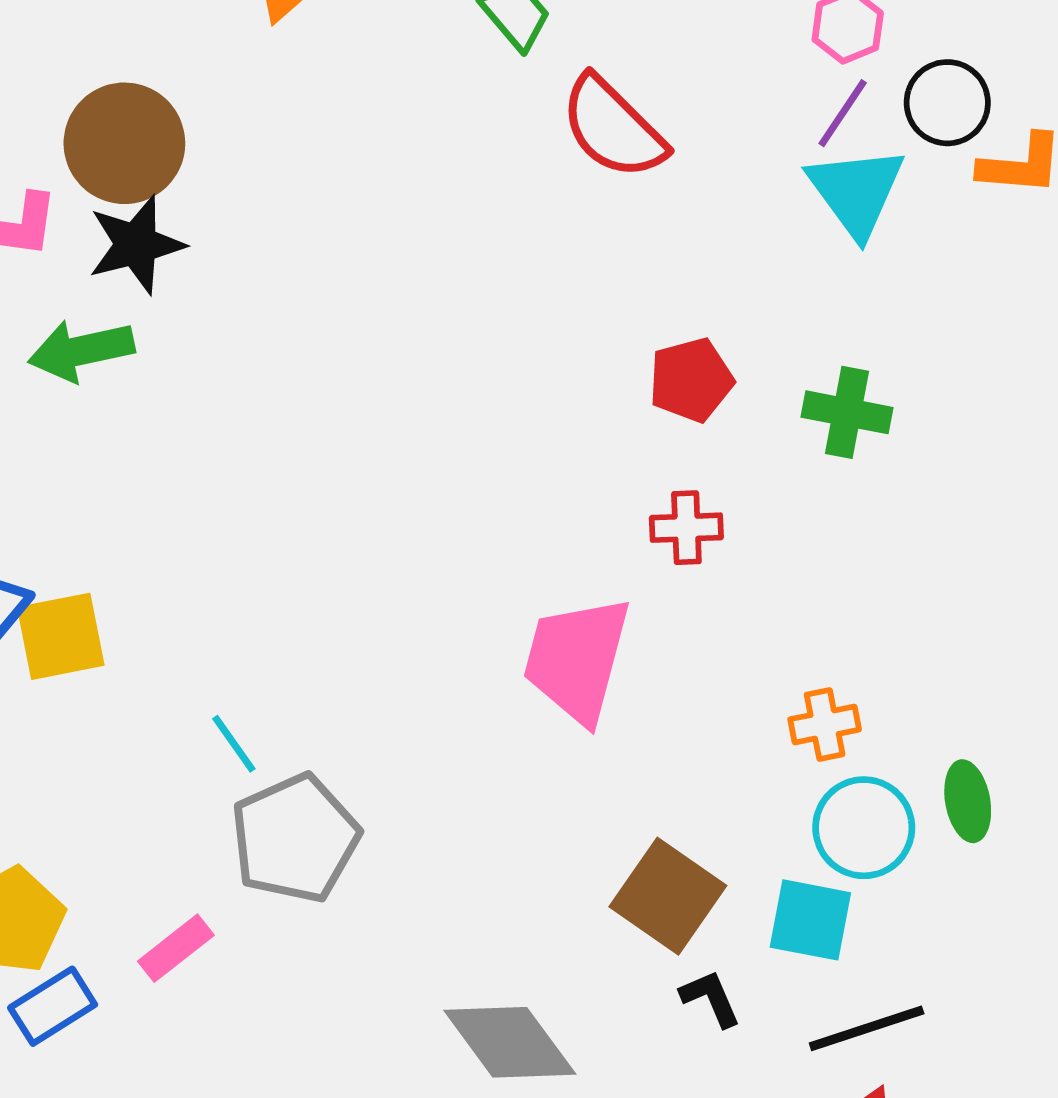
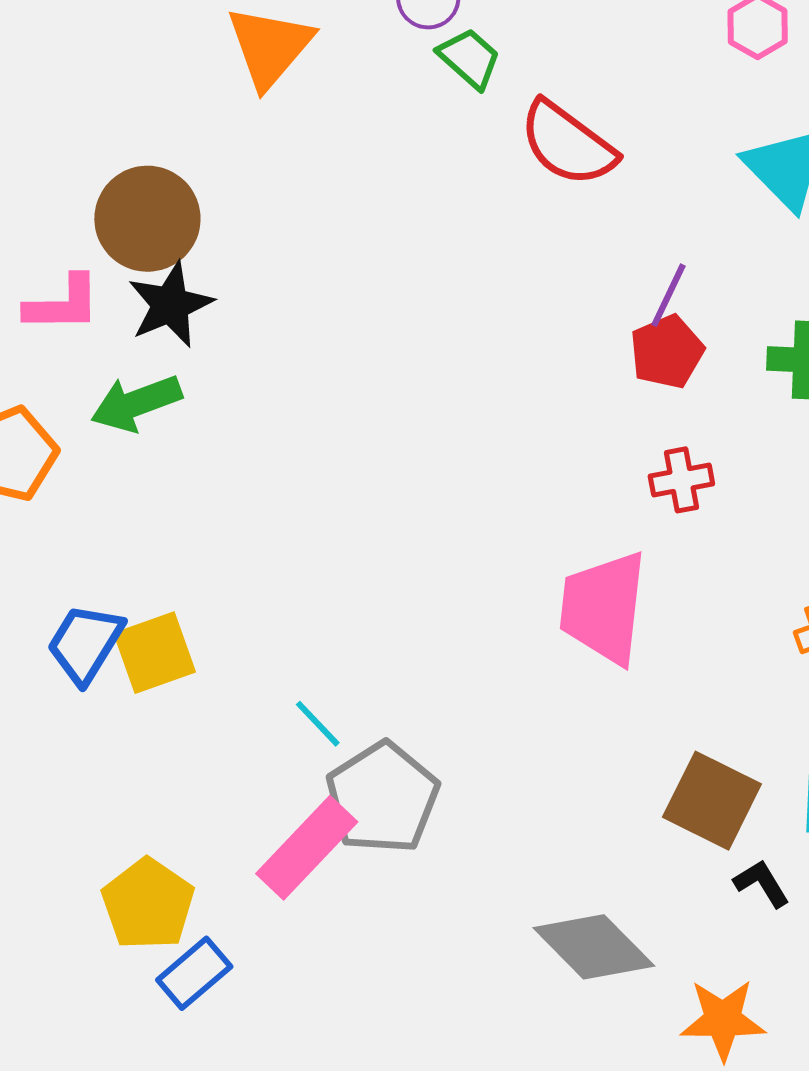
purple line: (843, 113) -> (668, 295), moved
pink rectangle: (176, 948) -> (307, 848), moved, size x1.6

